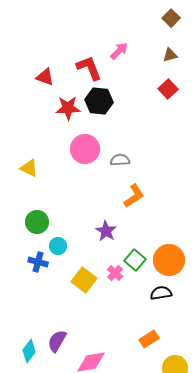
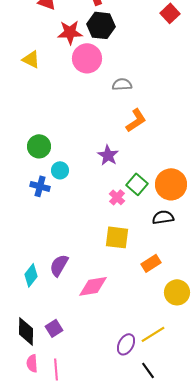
pink circle: (85, 149) -> (87, 58), moved
yellow triangle: (29, 168) -> (31, 59), moved
yellow square: (84, 280) -> (117, 237), moved, turned -30

